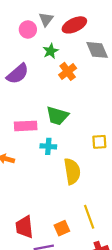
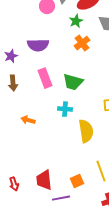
green star: (51, 51) -> (76, 21), moved
purple semicircle: (18, 74) -> (38, 45), turned 40
pink rectangle: (26, 126) -> (45, 78), moved, turned 72

